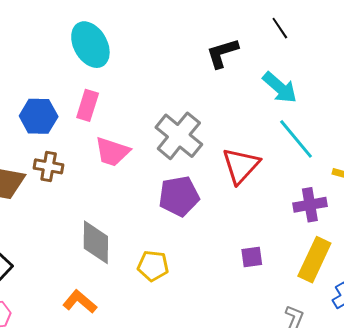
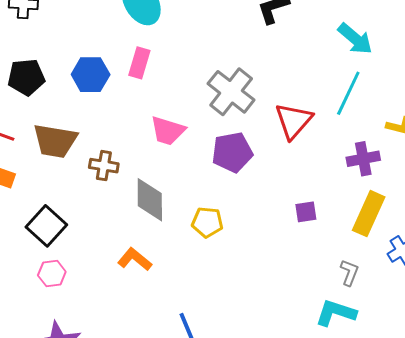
cyan arrow: (280, 87) -> (355, 39), moved
cyan line: (296, 139) -> (348, 93), turned 66
pink trapezoid: (112, 152) -> (168, 131), moved
brown cross: (49, 166) -> (104, 166), moved

